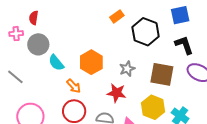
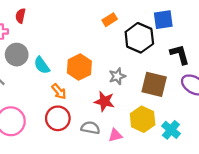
blue square: (180, 15) -> (163, 20), moved
gray circle: (38, 44) -> (17, 55), moved

